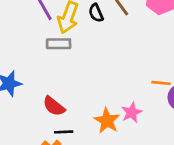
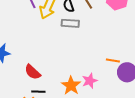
gray rectangle: (59, 44) -> (70, 23), moved

